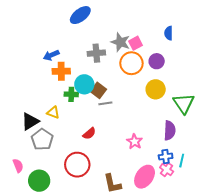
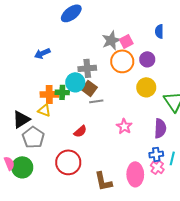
gray star: (120, 42) -> (111, 40), turned 30
gray cross: (96, 53) -> (87, 68), moved
orange cross: (61, 71) -> (49, 94), moved
pink star: (134, 142) -> (124, 126), moved
pink ellipse: (145, 177) -> (135, 174), turned -35
green circle: (39, 181) -> (22, 167), moved

